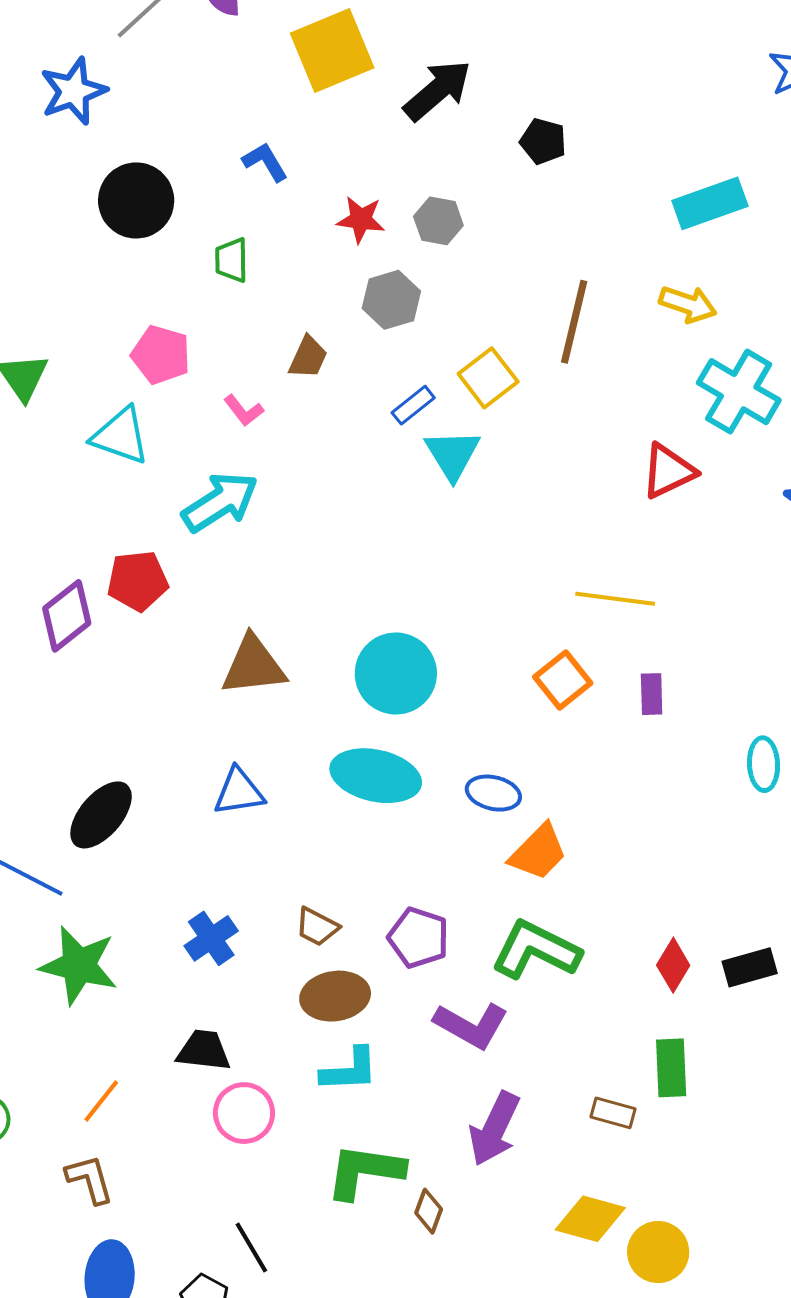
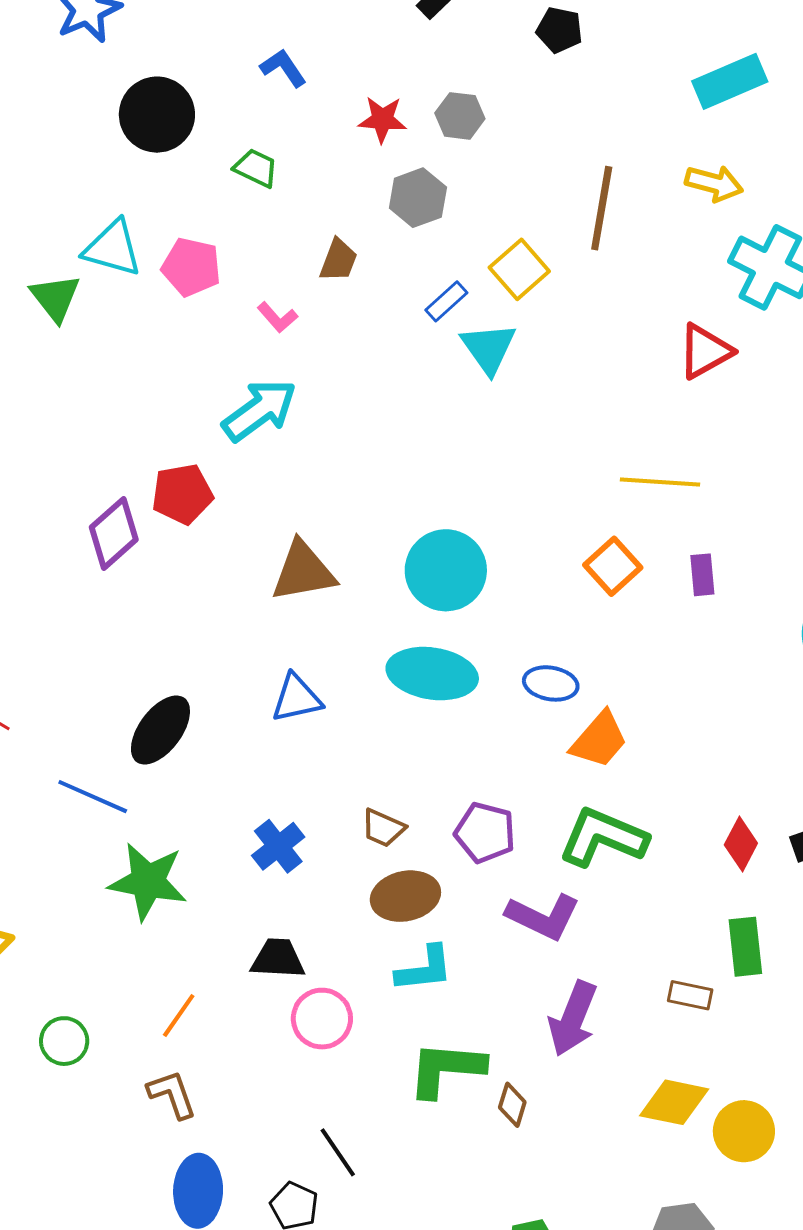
green trapezoid: (231, 260) -> (256, 168), turned 120
cyan triangle: (121, 436) -> (113, 248), moved

